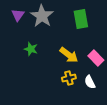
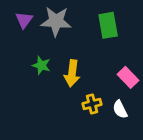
gray star: (42, 16) -> (56, 21), turned -30
yellow arrow: (69, 55) -> (72, 73), moved, turned 60

